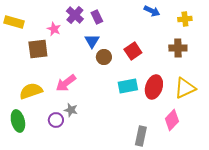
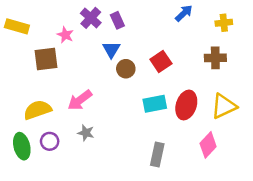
blue arrow: (152, 11) -> (184, 13), turned -70
purple circle: (56, 120) -> (50, 141), moved
gray rectangle: (141, 136) -> (157, 155), moved

